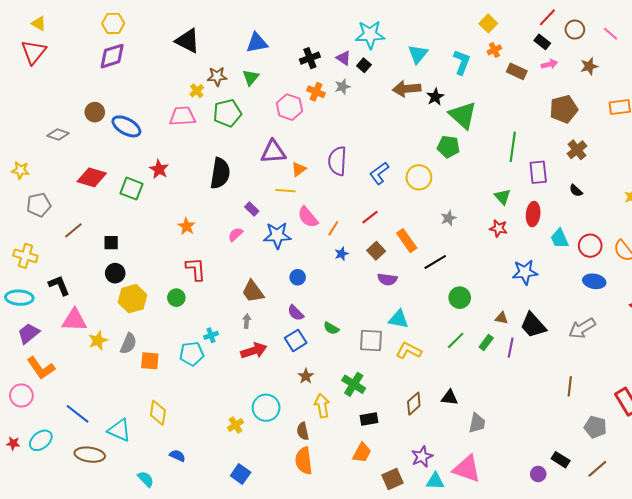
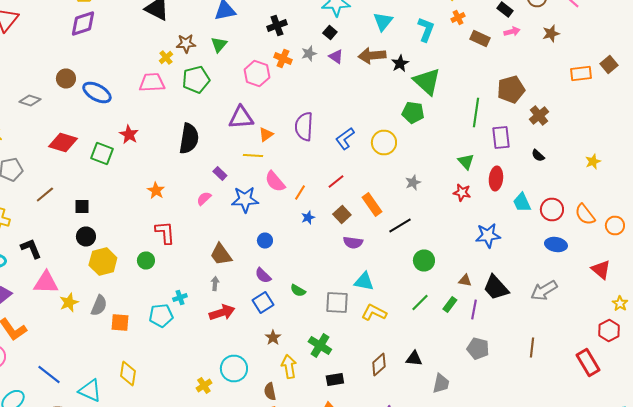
purple triangle: (344, 58) -> (336, 56), moved
brown pentagon: (564, 109) -> (511, 90), moved
gray pentagon: (595, 427) -> (478, 348), moved

